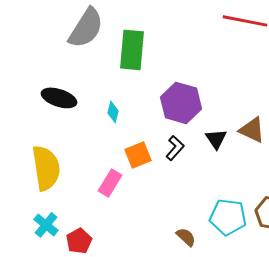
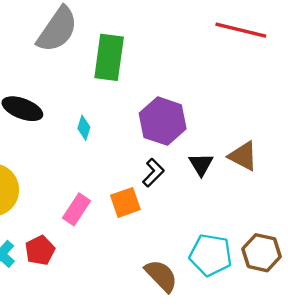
orange square: (138, 155) -> (125, 202), moved
brown semicircle: (186, 237) -> (161, 276), size x1.5
red pentagon: (79, 241) -> (40, 250), moved

